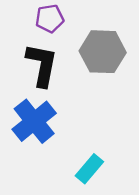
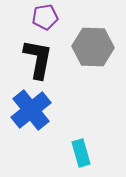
cyan rectangle: (89, 169) -> (81, 153), turned -56

